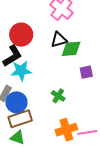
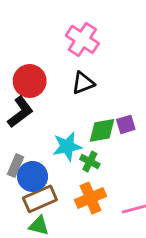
green diamond: (71, 49) -> (102, 130), moved
cyan star: (21, 71) -> (67, 146), moved
orange cross: (66, 130) -> (90, 198), moved

